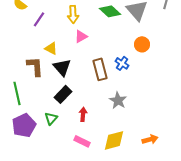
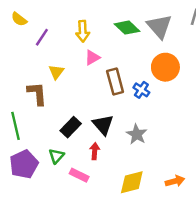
orange circle: (142, 44) -> (165, 67), size x1.5
yellow triangle: (51, 48) -> (56, 72), turned 40
black triangle: (62, 67) -> (103, 125), moved
brown rectangle: (100, 69) -> (115, 82), moved
pink rectangle: (82, 141) -> (79, 175), moved

